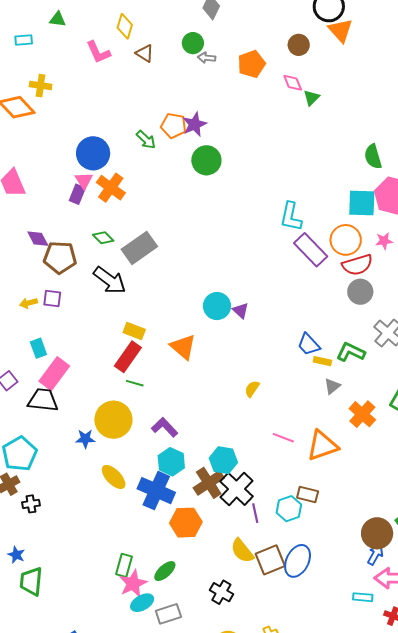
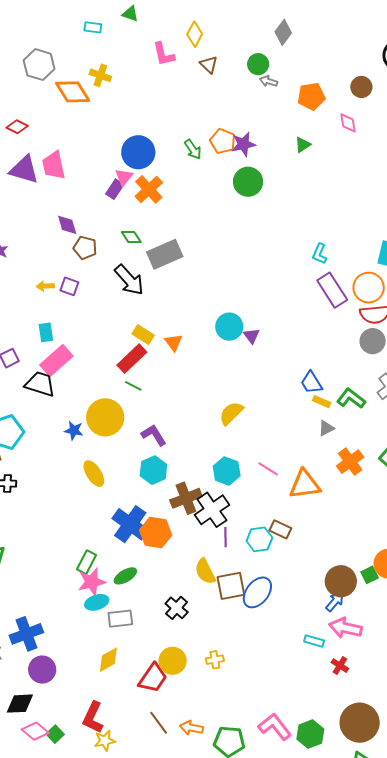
green triangle: (311, 98) -> (303, 145), moved
cyan L-shape: (291, 217) -> (320, 254), size x0.7
brown pentagon: (60, 257) -> (85, 248), size x0.7
orange triangle: (183, 347) -> (174, 342), moved, size x0.7
yellow semicircle: (252, 389) -> (231, 413), moved, size x1.5
cyan hexagon: (223, 460) -> (227, 471), moved
blue cross: (156, 491) -> (130, 524), moved

